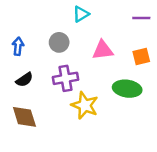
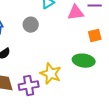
pink triangle: (103, 50) -> (76, 13), moved
purple cross: (66, 78) -> (29, 86), moved

